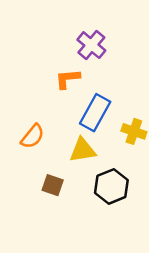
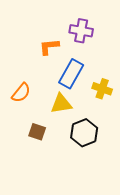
purple cross: (91, 45) -> (81, 31), moved, turned -30

